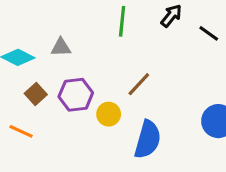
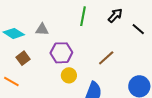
brown line: (139, 84) -> (106, 58), moved
purple hexagon: (76, 95) -> (61, 53), moved

